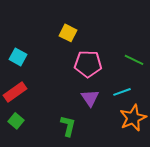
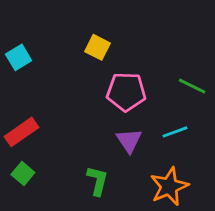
cyan square: (18, 57) -> (19, 57), moved, turned 30
orange star: (133, 118) -> (169, 186), moved

